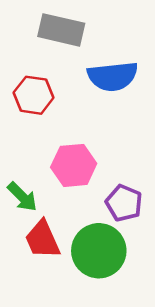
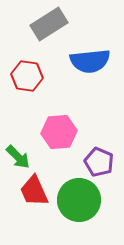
gray rectangle: (61, 30) -> (49, 24), turned -45

